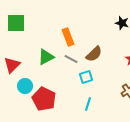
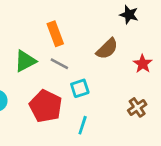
brown semicircle: (94, 54) -> (107, 49), moved
red pentagon: (44, 99) -> (46, 106), moved

